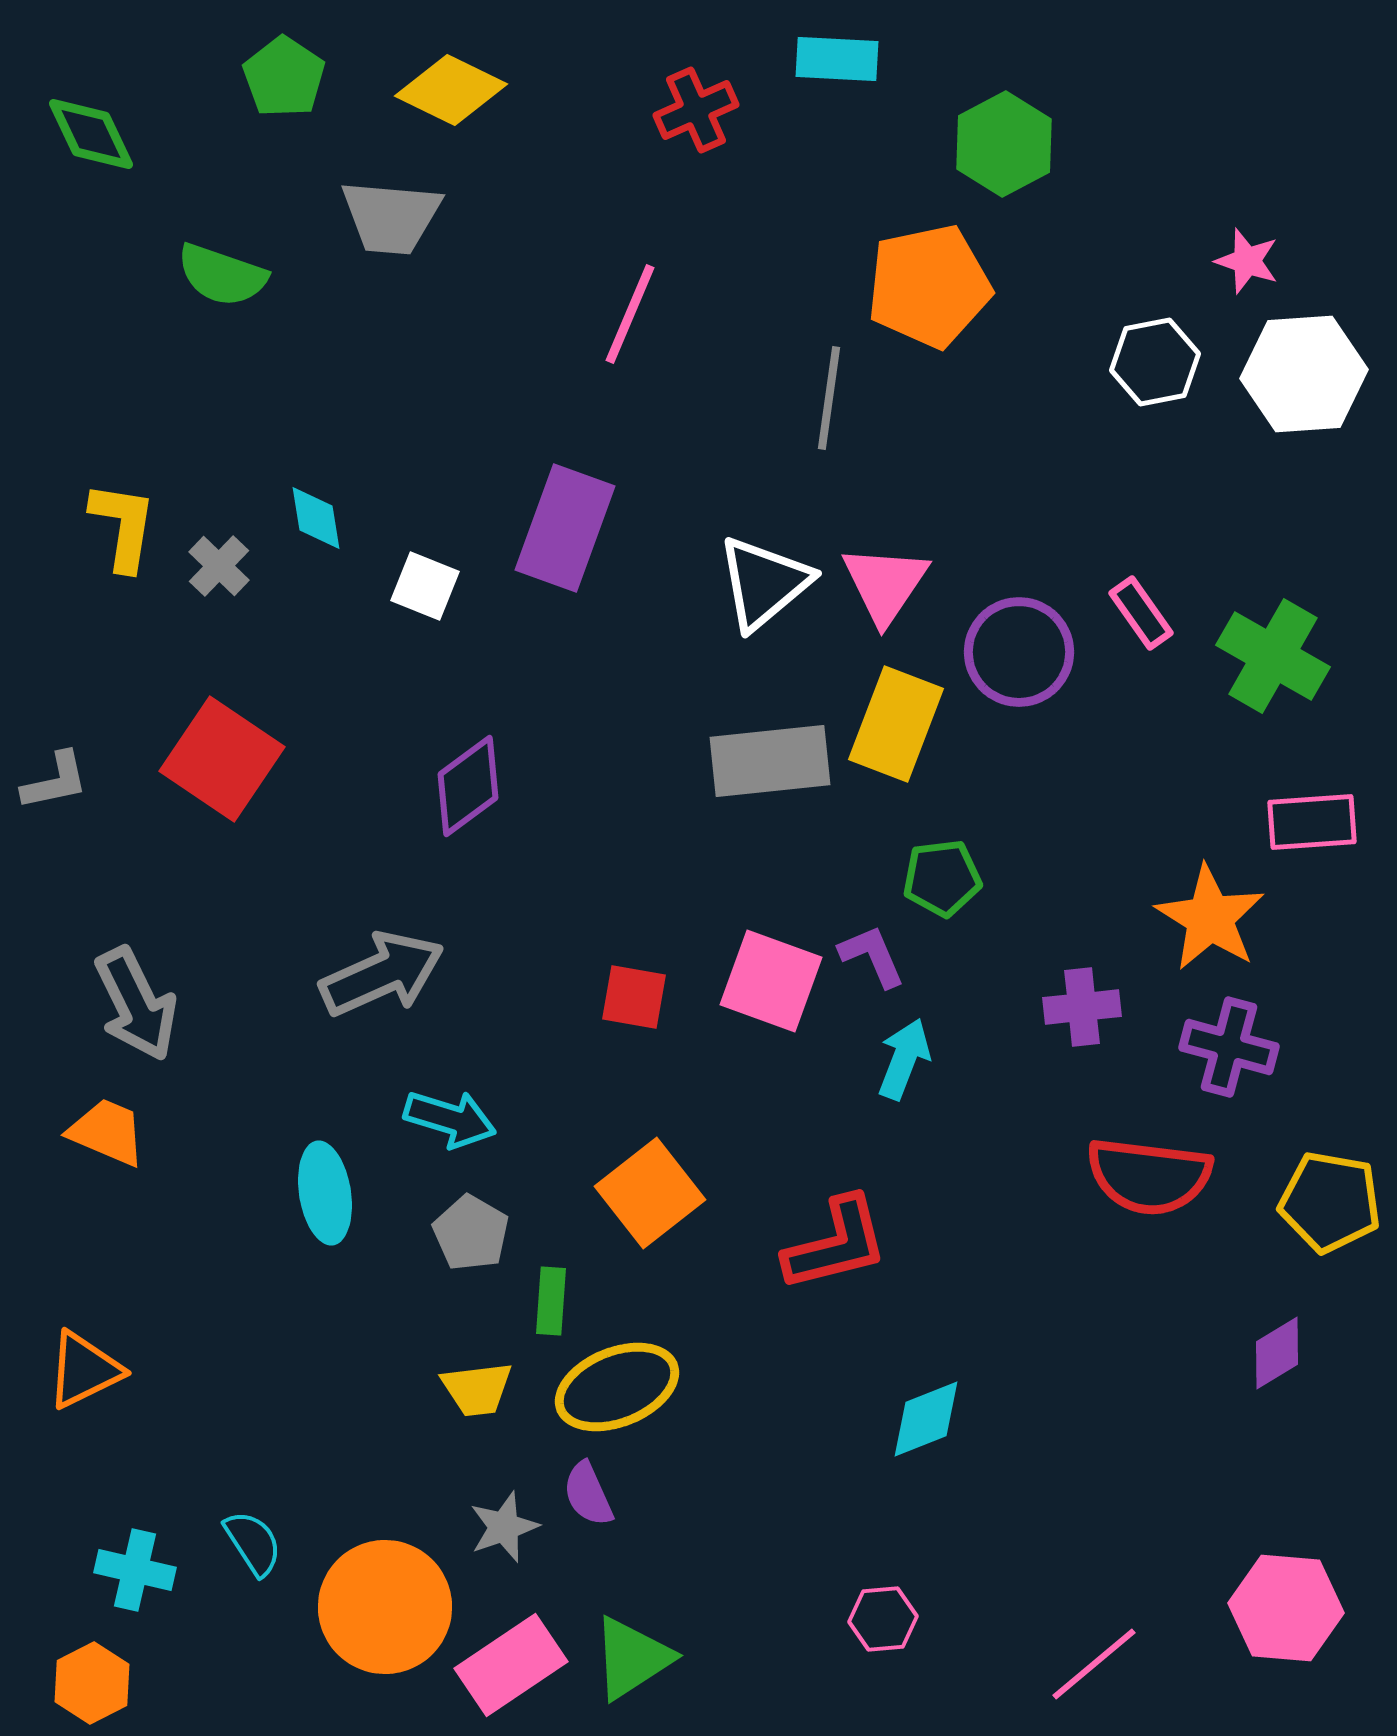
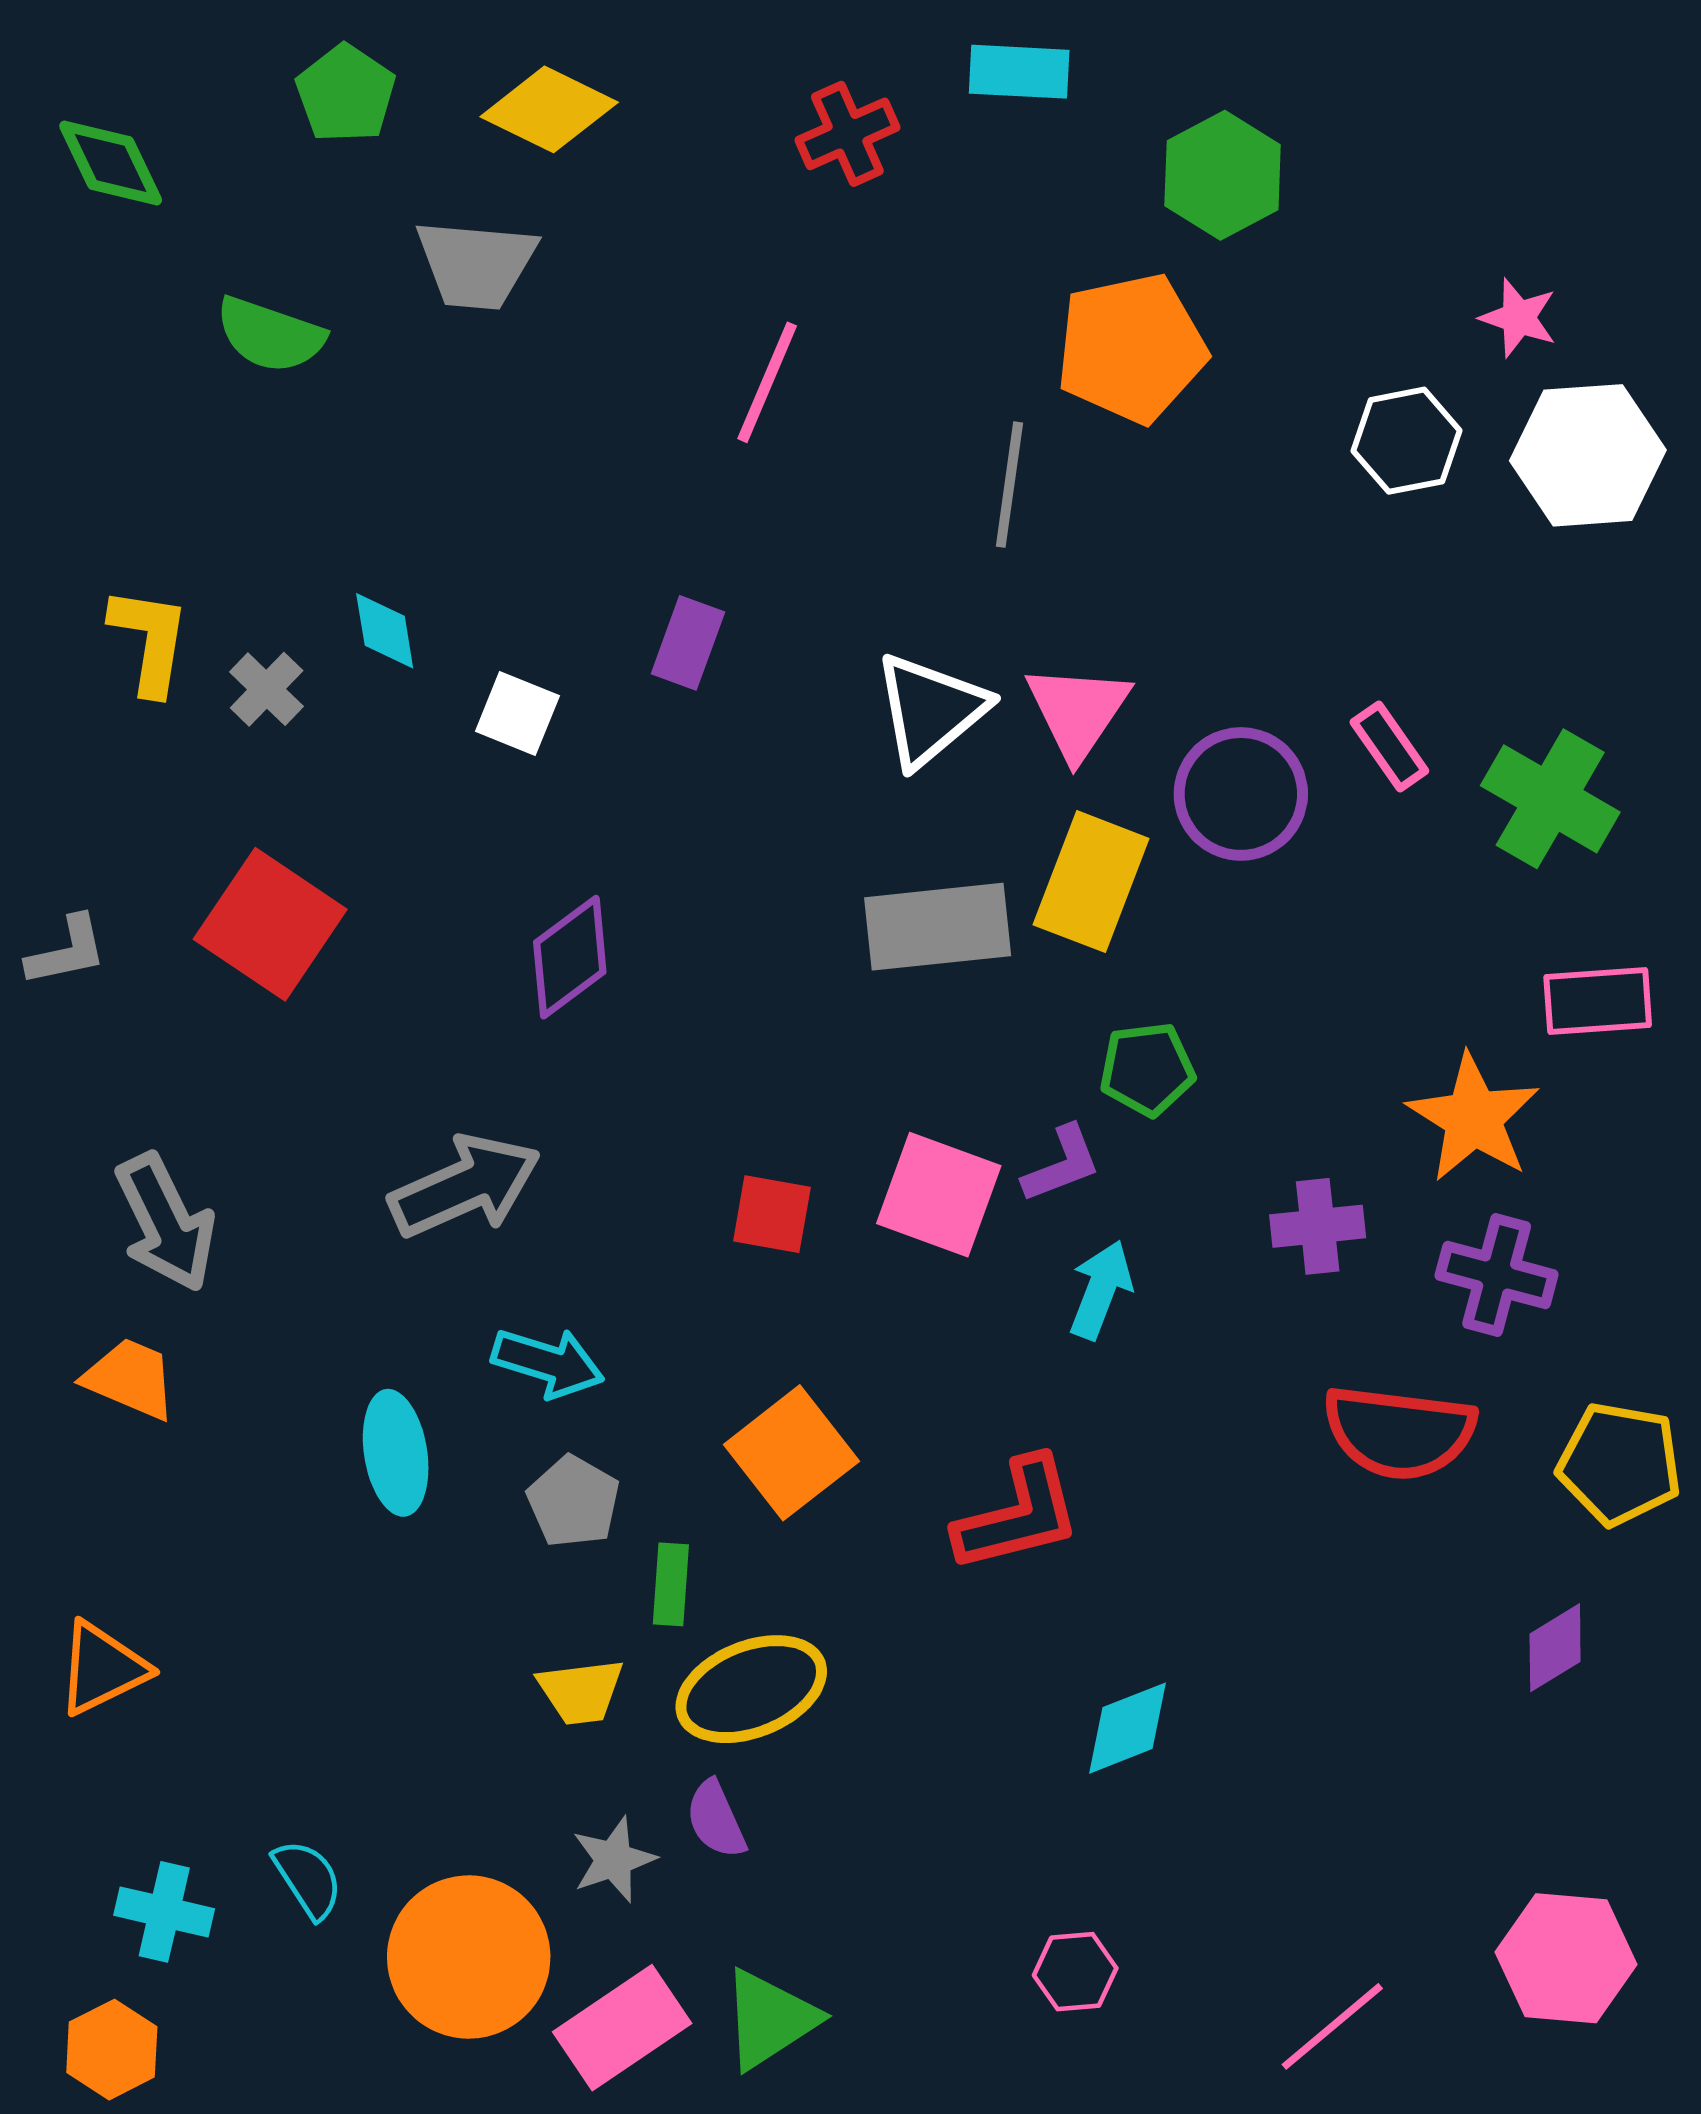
purple rectangle: (565, 528) -> (688, 643), size x0.6
purple L-shape: (872, 956) -> (1062, 1164), turned 92

